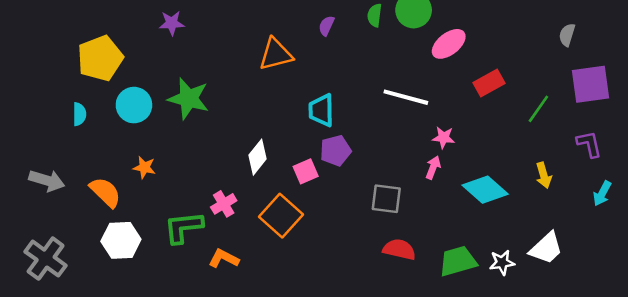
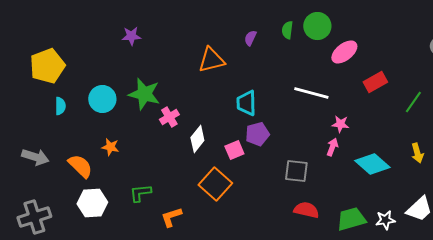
yellow pentagon: (100, 58) -> (47, 66), moved
pink cross: (224, 204) -> (169, 117), moved
green L-shape: (183, 227) -> (140, 193), size x0.7
gray cross: (46, 259) -> (34, 217), turned 36
orange L-shape: (224, 259) -> (171, 217), turned -45

